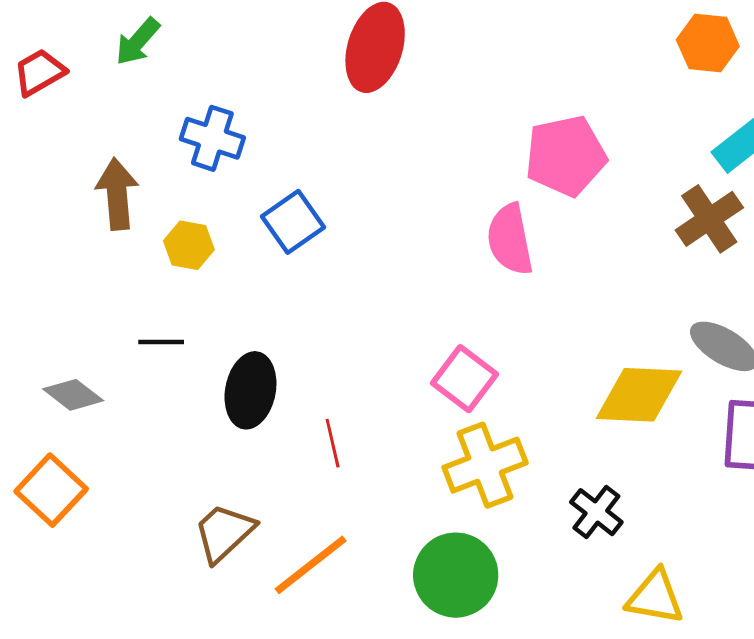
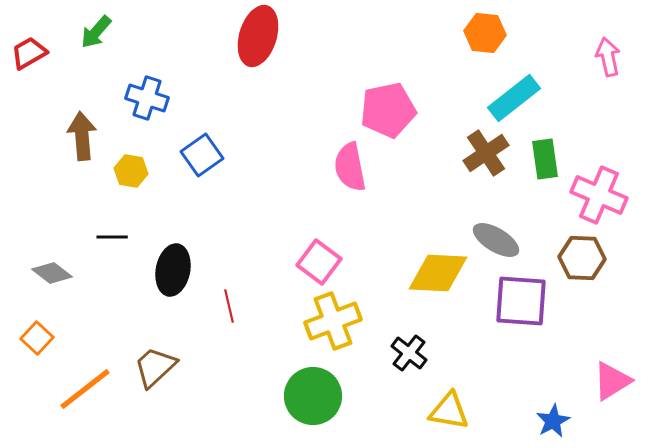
orange square: (51, 490) -> (37, 338), size x0.7
orange line: (311, 565) -> (85, 389), moved

